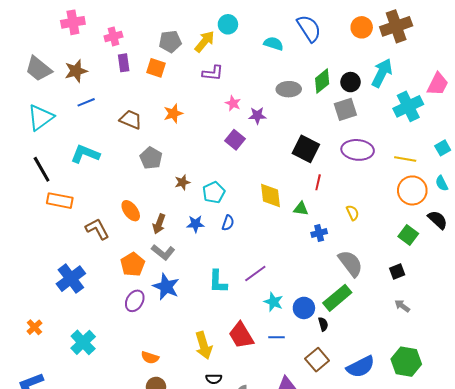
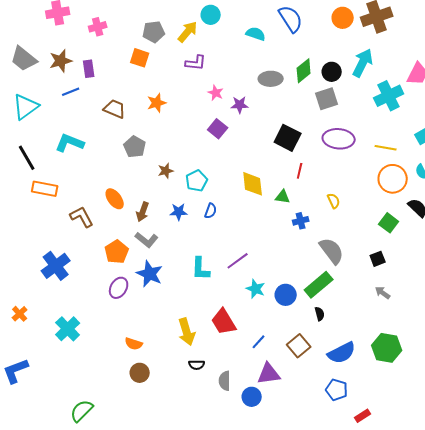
purple rectangle: (124, 63) -> (89, 69), moved
black semicircle: (323, 324) -> (320, 314), moved
blue line: (277, 337) -> (259, 342), moved, turned -49

